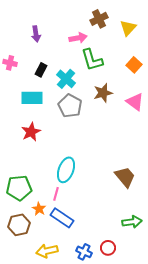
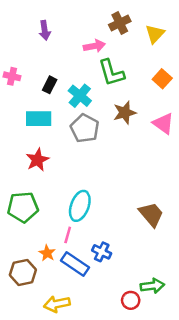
purple arrow: (36, 34) -> (45, 30), moved
green pentagon: (19, 188) -> (23, 207), moved
green arrow: (132, 222) -> (152, 286), moved
blue cross: (84, 252) -> (102, 252), moved

